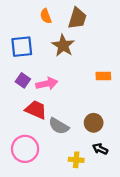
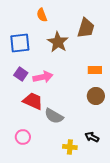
brown trapezoid: (77, 18) -> (86, 28), moved
brown circle: (94, 123) -> (96, 96), moved
pink circle: (25, 149) -> (23, 137), size x0.6

